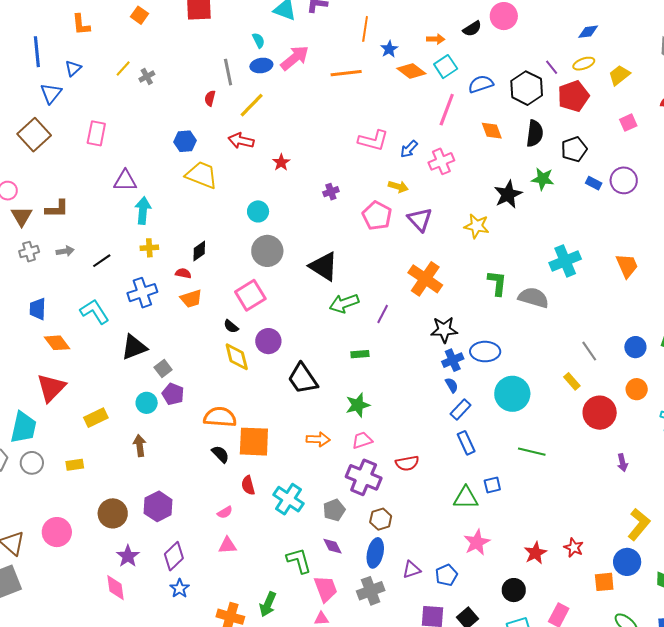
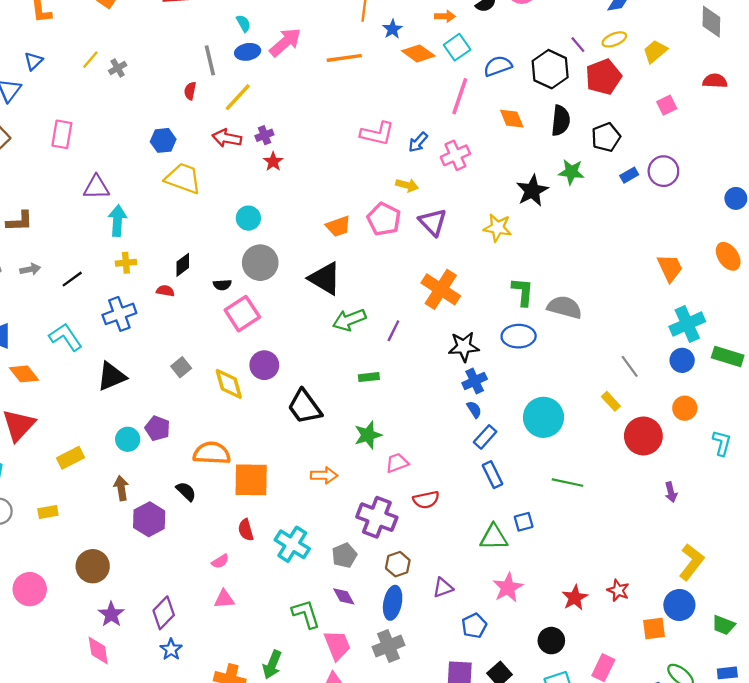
blue rectangle: (594, 183) -> (629, 175), turned -56
purple cross: (331, 192) -> (264, 135), moved
cyan cross: (565, 261) -> (687, 324), moved
orange trapezoid: (191, 299) -> (338, 226), moved
black semicircle: (231, 326) -> (222, 285), moved, turned -42
blue ellipse: (485, 352) -> (519, 336), moved
gray square: (163, 369) -> (181, 367), moved
pink trapezoid: (362, 440) -> (397, 463), moved
black semicircle: (220, 454) -> (186, 491), moved
purple hexagon: (158, 506) -> (149, 519), moved
purple triangle: (412, 570) -> (443, 588), moved

